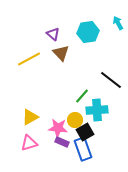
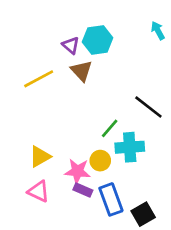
cyan hexagon: (88, 32) -> (98, 40), moved
black square: (85, 132) -> (143, 214), moved
pink triangle: (29, 143) -> (39, 191), turned 42

